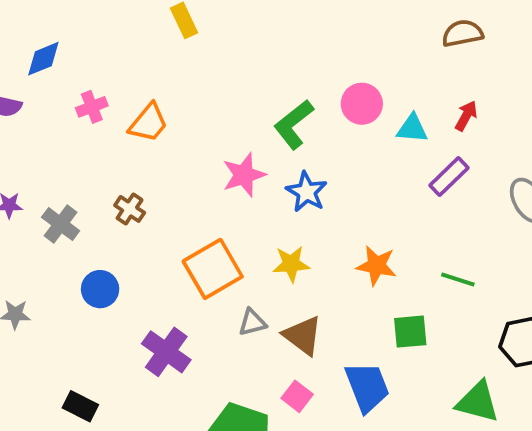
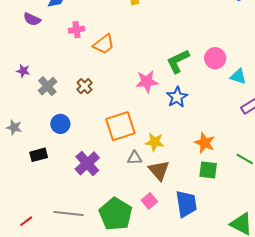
yellow star: (291, 264) -> (155, 142), moved
green square: (410, 332) -> (208, 170), moved
black rectangle: (80, 406) -> (39, 155), moved, turned -54

